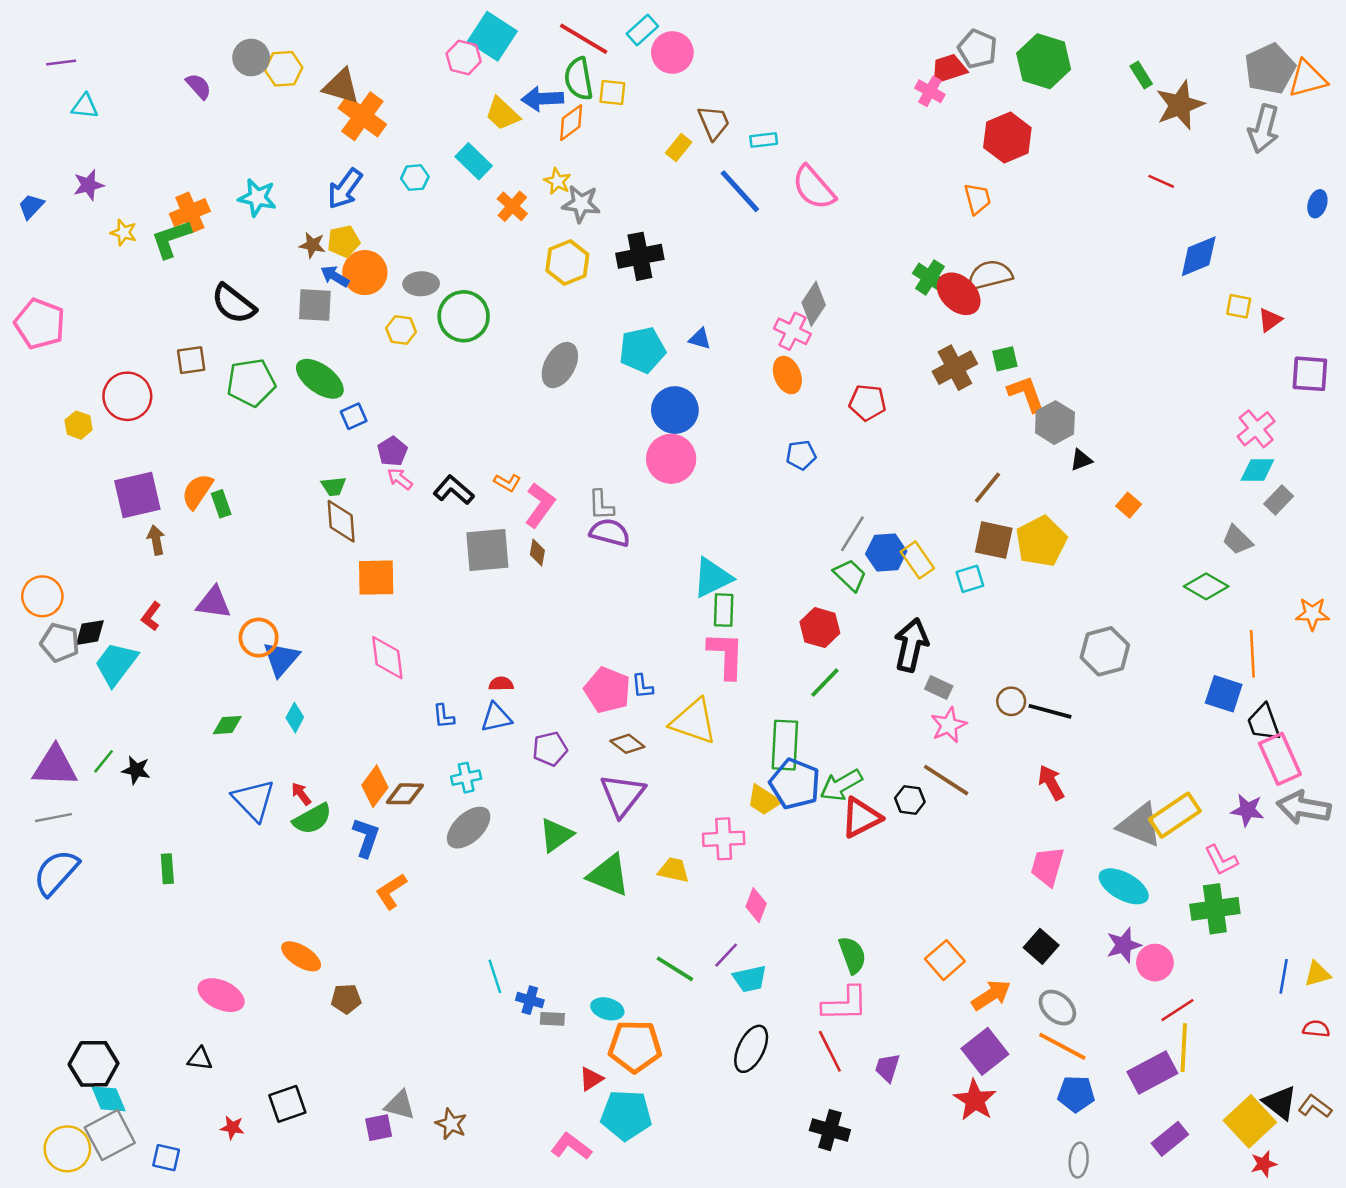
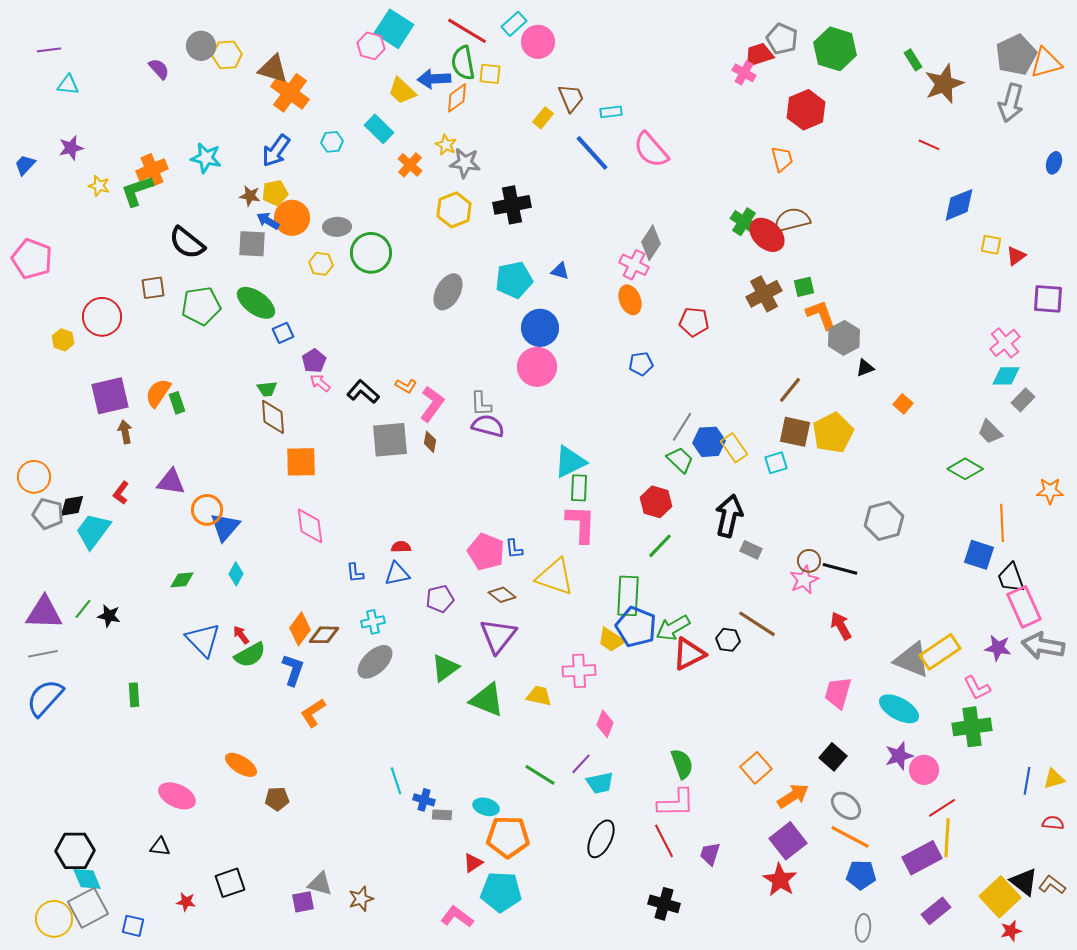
pink star: (949, 725) -> (804, 580), moved
brown star: (451, 1124) -> (361, 899), turned 30

